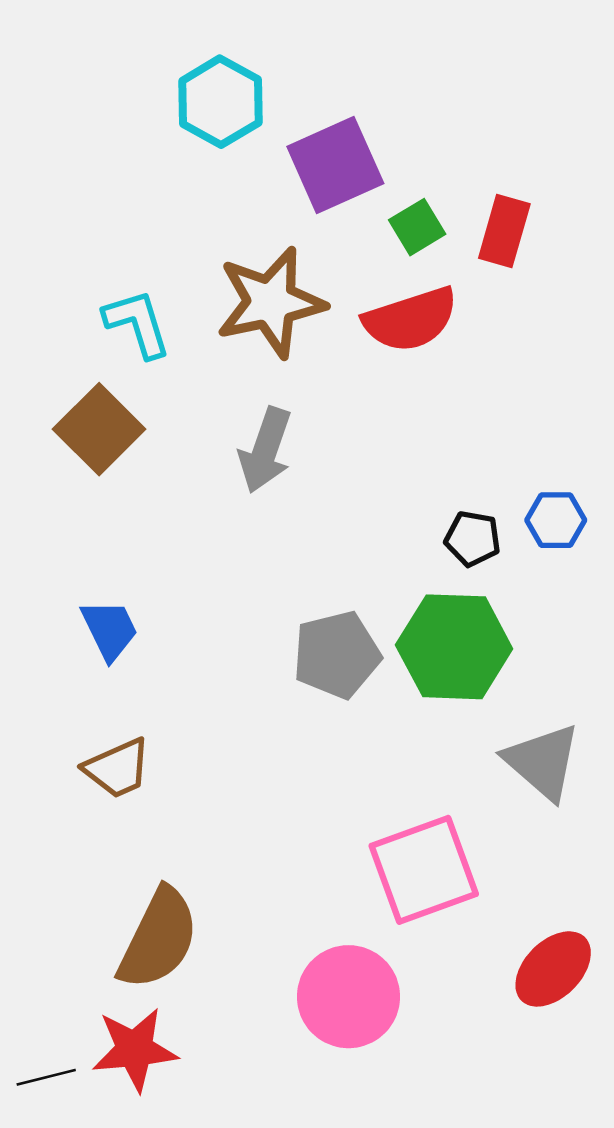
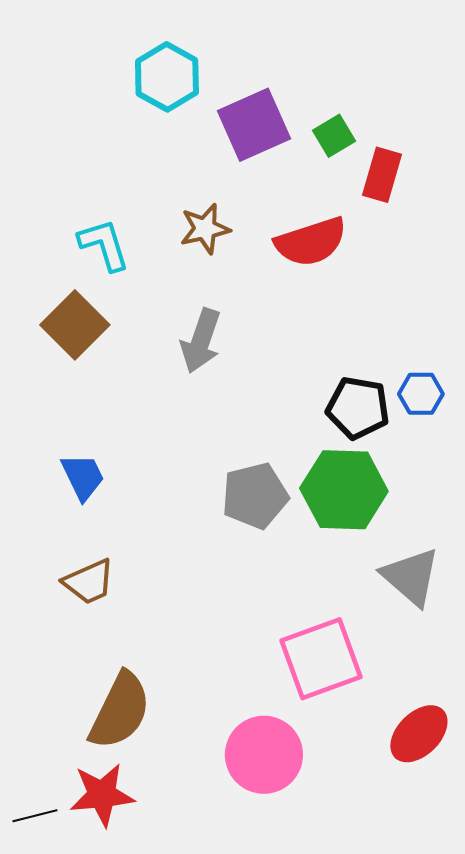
green square: (417, 227) -> (334, 136), moved
brown star: (271, 302) -> (205, 229), size x0.6
black pentagon: (473, 539) -> (358, 408), size x1.5

